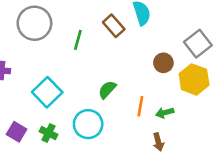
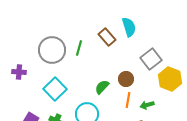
gray circle: (34, 23) -> (52, 50), moved
gray square: (198, 44) -> (151, 59), moved
brown circle: (163, 63) -> (126, 79), moved

